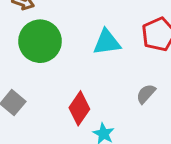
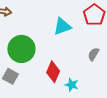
green circle: (40, 41) -> (21, 49), moved

